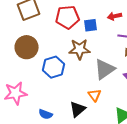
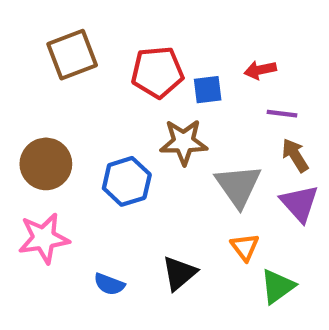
brown circle: (26, 47) -> (46, 164), moved
gray triangle: (104, 69) -> (238, 186), turned -30
orange triangle: (94, 95) -> (245, 247), moved

